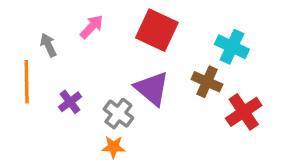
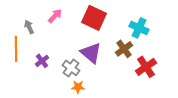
brown cross: (207, 82) -> (124, 49), turned 30
orange star: (113, 147) -> (78, 87), moved

